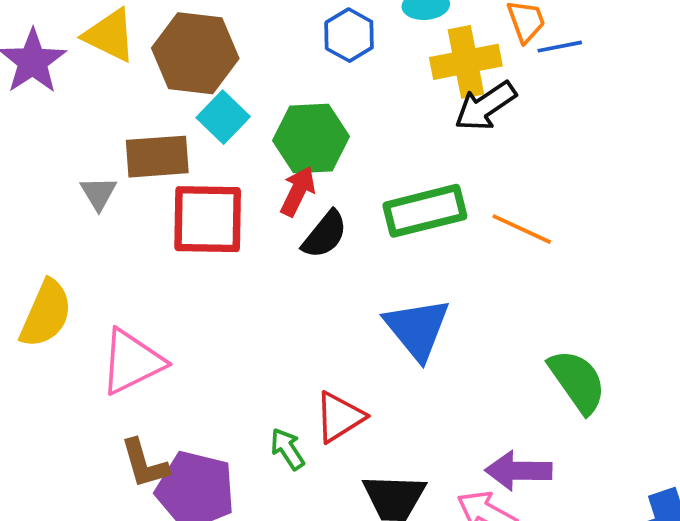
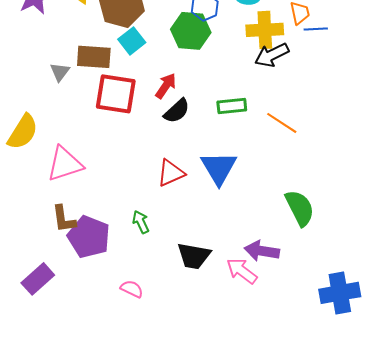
green hexagon: (311, 138) -> (191, 31), moved
green rectangle: (425, 211) -> (232, 106), size x0.7
red triangle: (339, 417) -> (171, 173), moved

